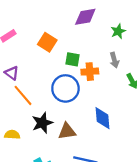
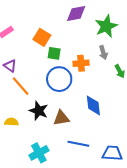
green star: (118, 31) -> (106, 26), size x1.6
green square: (73, 59) -> (54, 53), moved
black star: (42, 123) -> (39, 111), turned -30

